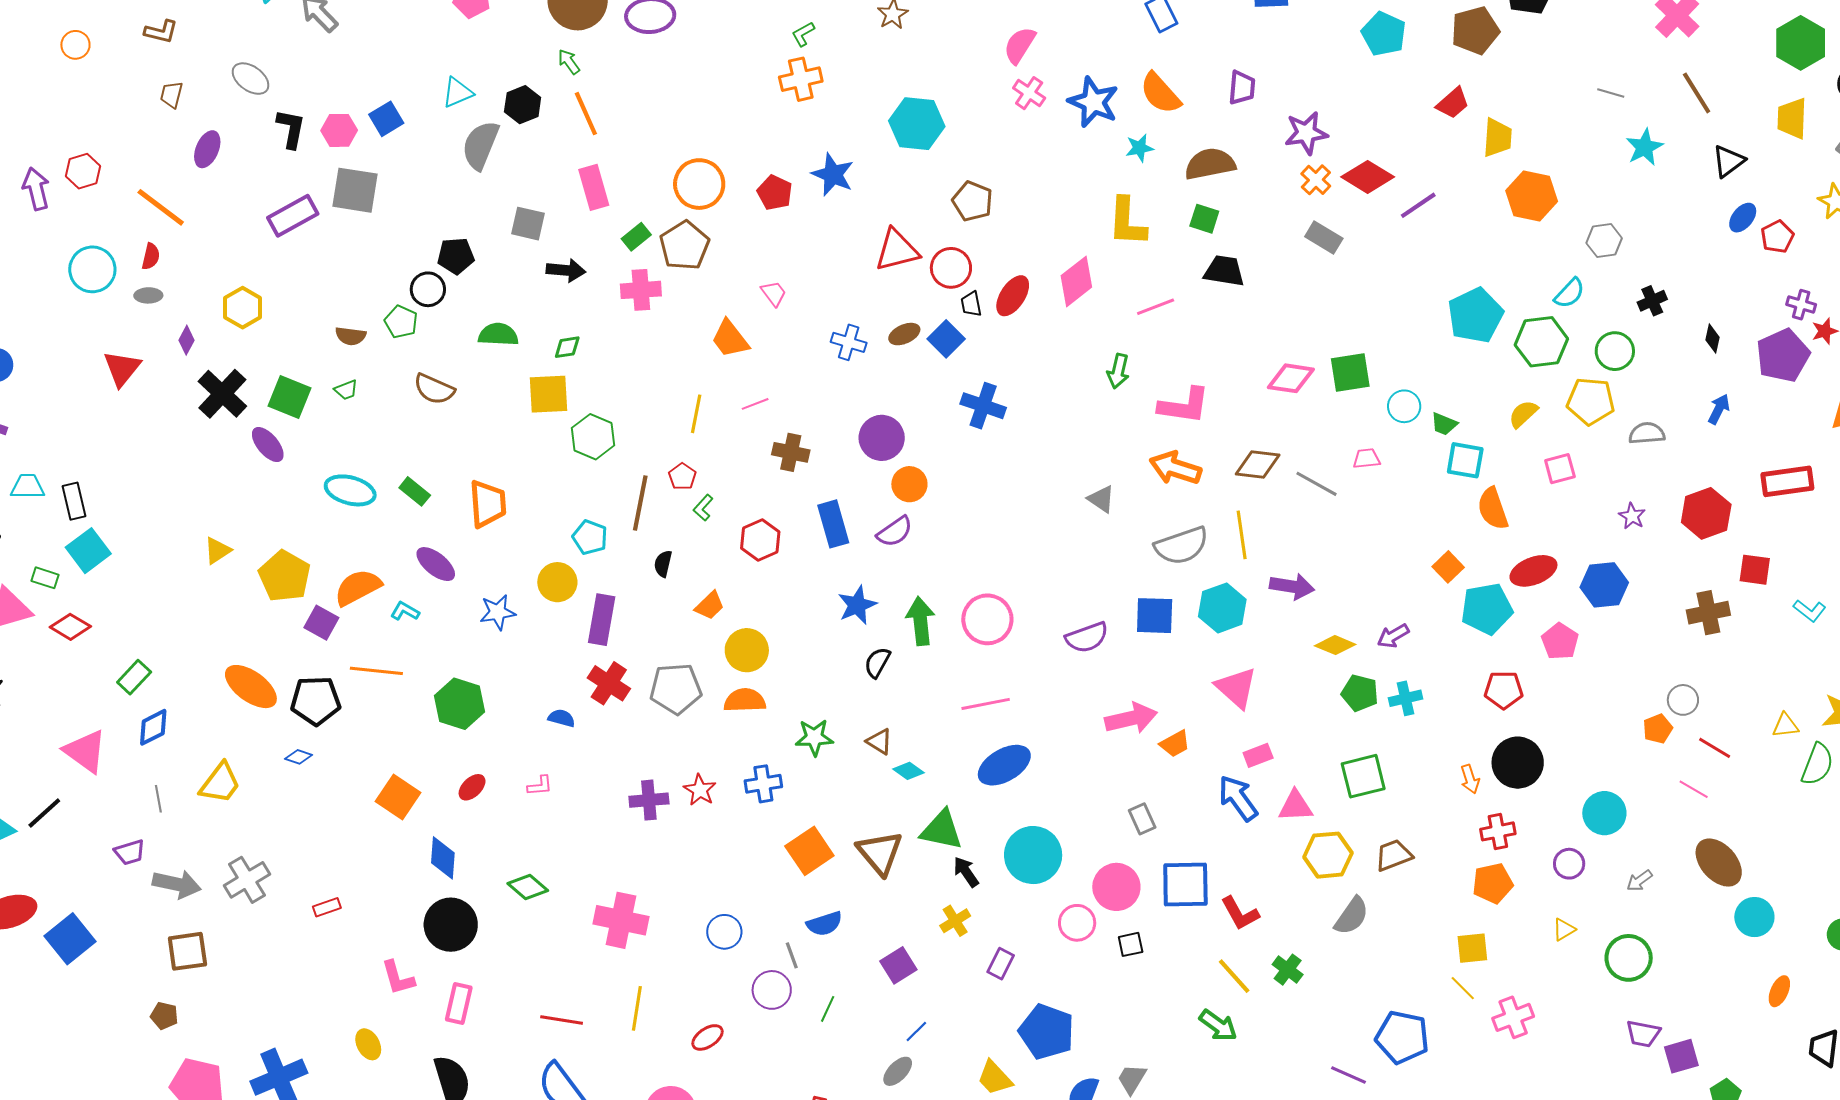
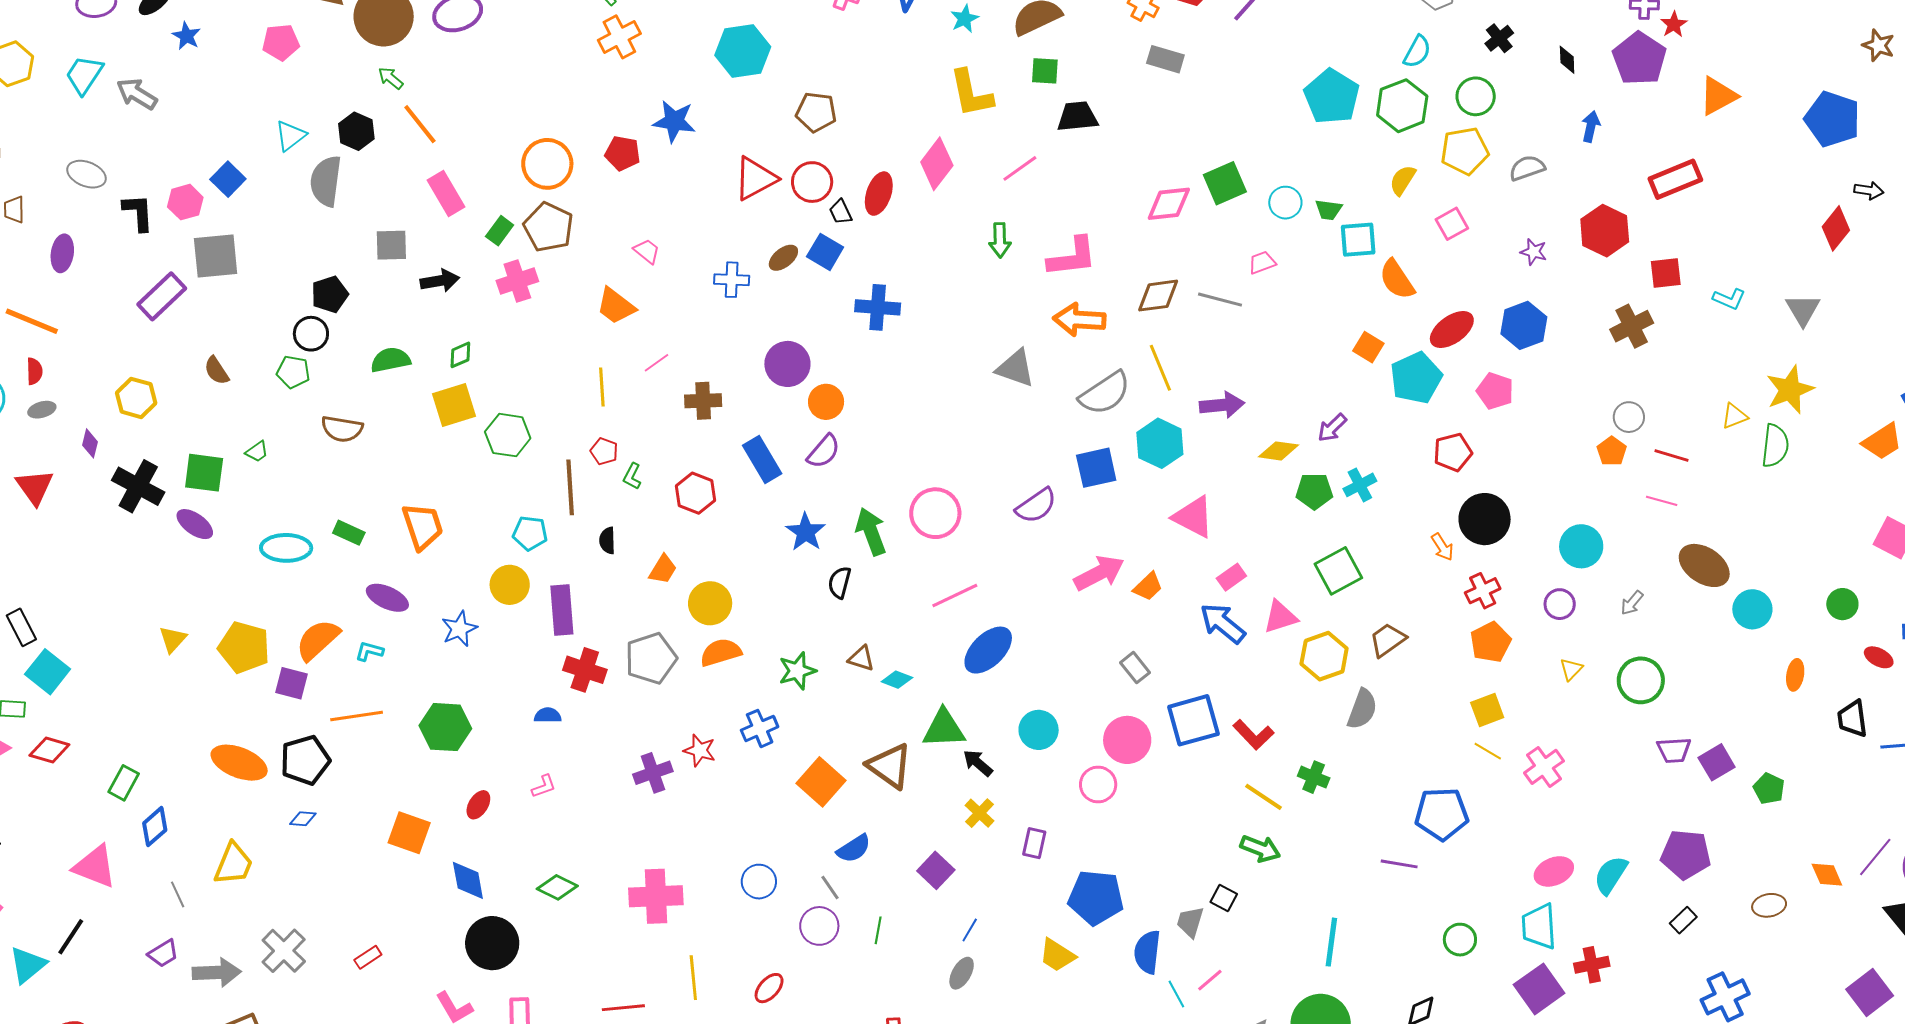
brown semicircle: (351, 336) -> (217, 371), moved, turned 64
gray triangle: (1101, 499) -> (1015, 368), size x1.4
cyan circle: (1033, 855) -> (1039, 730), size x0.7
black square: (1131, 944) -> (1224, 898), moved, turned -36

